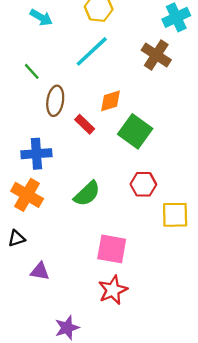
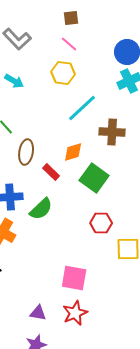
cyan line: (92, 51) -> (82, 108), moved
brown cross: (156, 55) -> (112, 132), moved, turned -30
green semicircle: (87, 194) -> (41, 209), moved
purple triangle: (40, 271) -> (38, 313), moved

